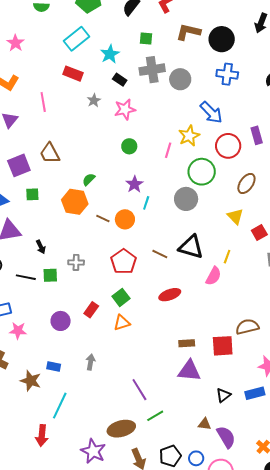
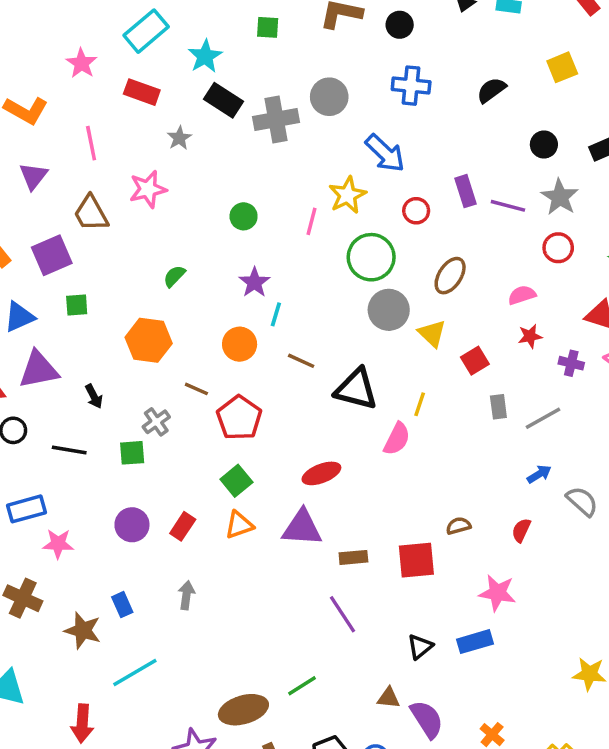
black circle: (222, 39) -> (400, 25), size x0.6
pink star: (15, 43) -> (81, 63), moved
gray cross: (152, 70) -> (276, 120), moved
black rectangle: (120, 80) -> (224, 100), size x1.5
pink star: (125, 109) -> (148, 189), moved
red circle: (228, 146) -> (416, 211), size x0.6
brown trapezoid: (50, 153) -> (91, 213), moved
gray circle: (186, 199) -> (389, 310), moved
orange hexagon: (75, 202) -> (149, 340), moved
brown line: (103, 219) -> (196, 389), moved
brown line: (160, 254) -> (301, 361), moved
gray cross: (76, 262) -> (156, 422), turned -35
green square: (50, 275) -> (132, 453), moved
red rectangle: (91, 310) -> (183, 526), moved
brown semicircle: (247, 327) -> (458, 526), size x0.6
blue rectangle: (54, 366) -> (122, 605), turned 56
purple triangle: (189, 371) -> (302, 528), moved
purple line: (139, 390) -> (343, 614), moved
cyan line: (60, 406) -> (135, 673), turned 36
red arrow: (42, 436) -> (82, 723), moved

